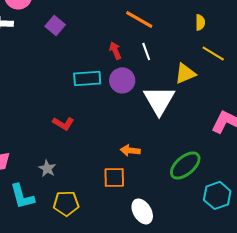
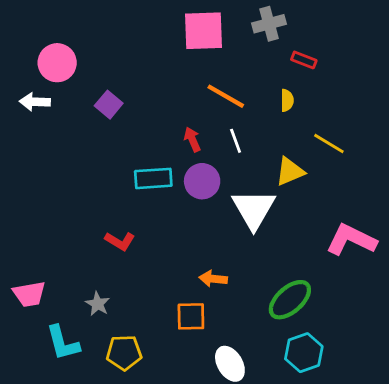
yellow semicircle: (200, 22) -> (287, 100), moved
cyan hexagon: (217, 195) -> (304, 353), moved

